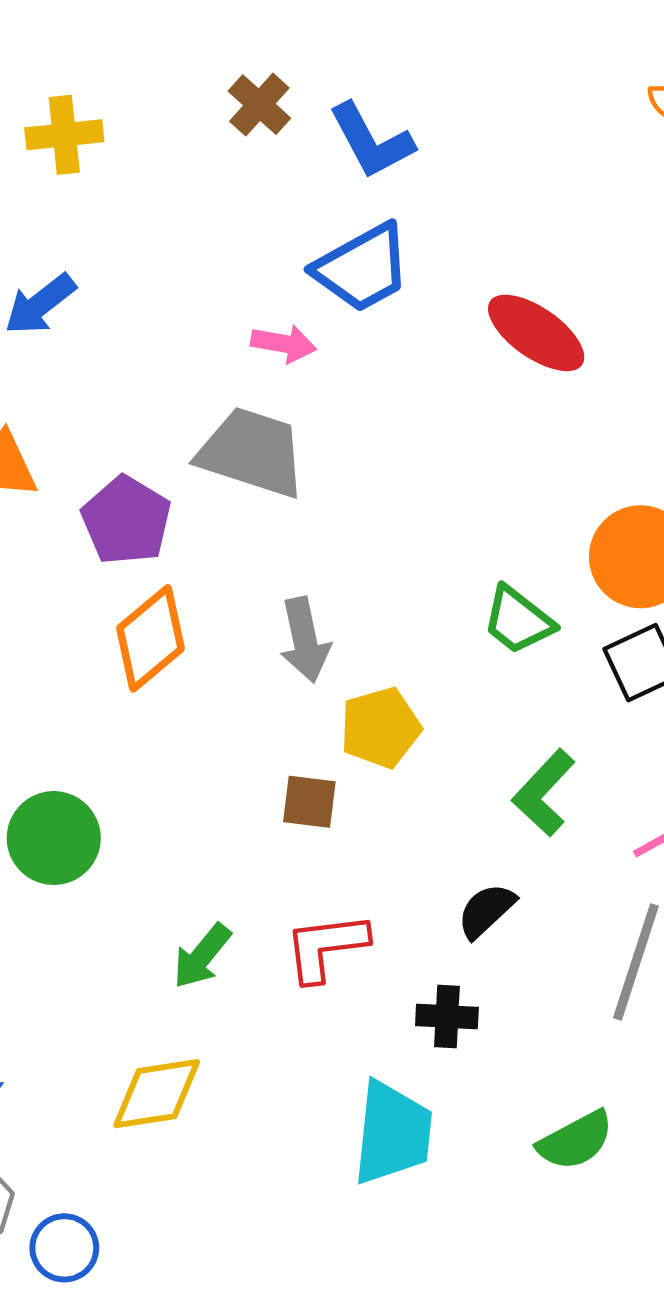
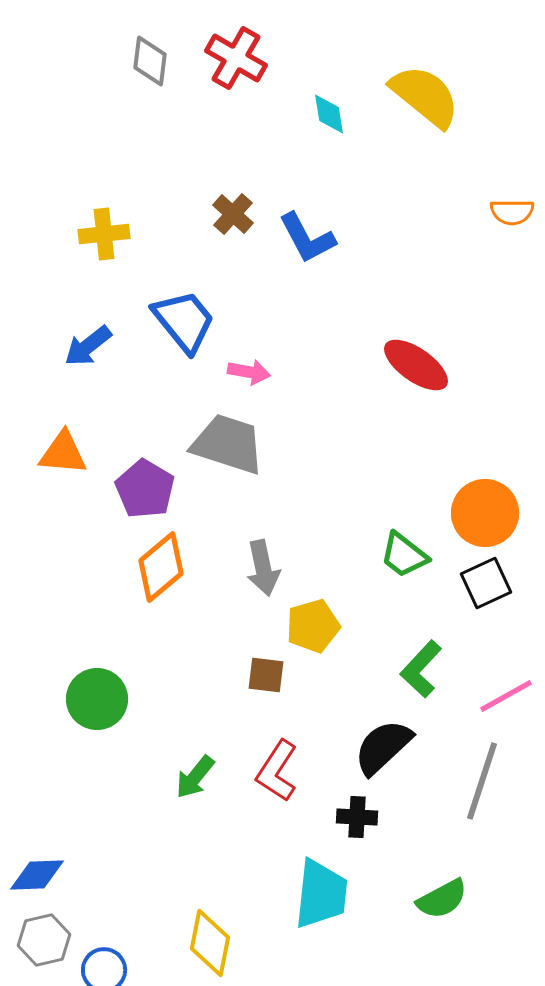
blue trapezoid: (362, 268) -> (184, 321), moved, turned -100
black semicircle: (486, 911) -> (383, 747), size x1.5
red L-shape: (326, 947) -> (277, 771), turned -50
yellow diamond: (157, 1094) -> (210, 943), moved, turned -70

